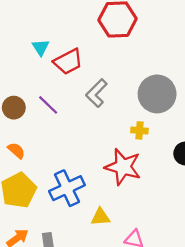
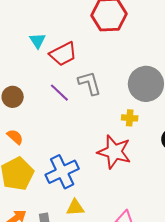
gray L-shape: (96, 93) -> (90, 83), turned 120
purple line: (48, 105) -> (59, 93), moved
yellow triangle: (100, 217) -> (75, 208), moved

